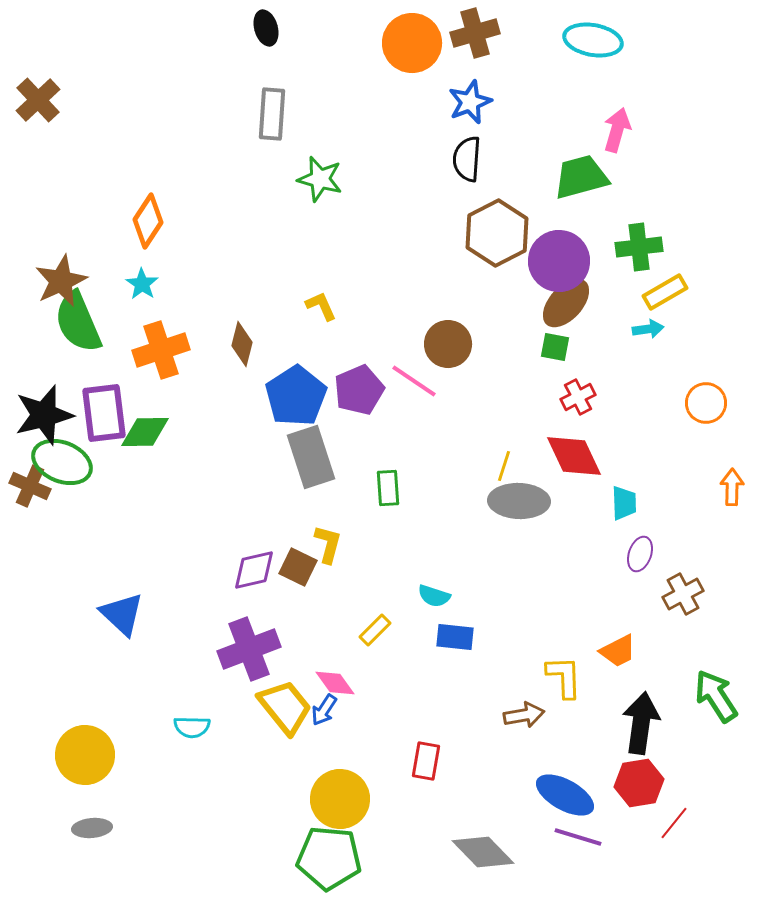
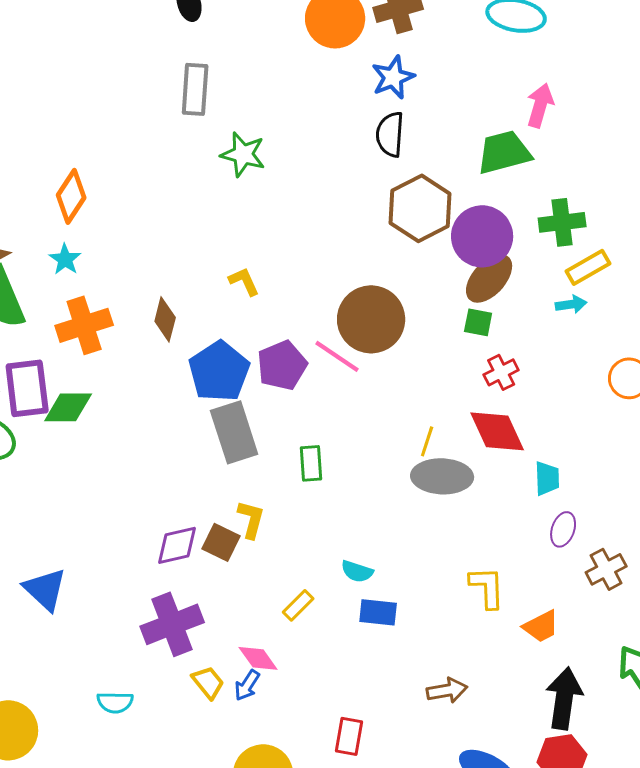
brown circle: (448, 344) -> (371, 319), size x1.4
yellow L-shape: (564, 677) -> (487, 587), moved
yellow trapezoid: (285, 707) -> (208, 682), size x0.6

